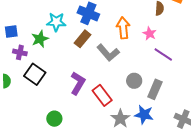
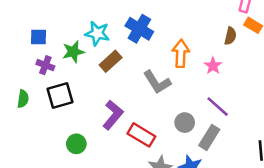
brown rectangle: (82, 39) -> (111, 61), moved
purple line: (163, 55) -> (218, 107), moved
black square: (35, 74) -> (60, 96), turned 30
red rectangle: (102, 95) -> (141, 135), turned -30
green circle: (54, 119) -> (76, 144), moved

